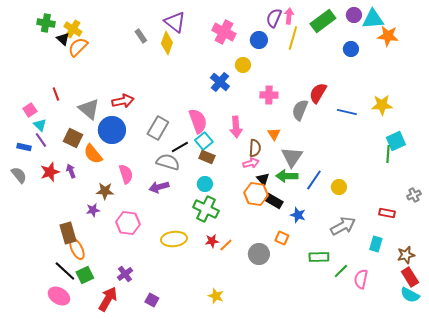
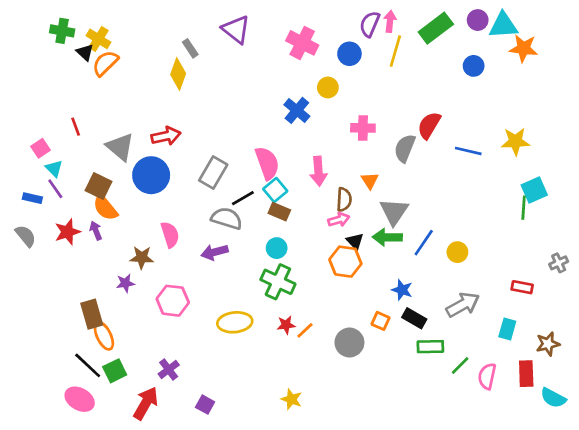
yellow diamond: (167, 43) -> (178, 74), moved
orange semicircle: (93, 154) -> (105, 208), moved
black rectangle: (274, 201) -> (414, 318), moved
red rectangle: (410, 277) -> (526, 374), moved, turned 30

